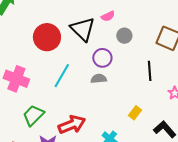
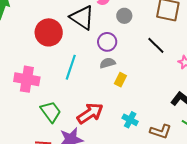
black line: (150, 71) -> (156, 45), turned -30
yellow rectangle: (135, 113) -> (120, 80), moved
green trapezoid: (33, 115) -> (51, 112), turned 110

